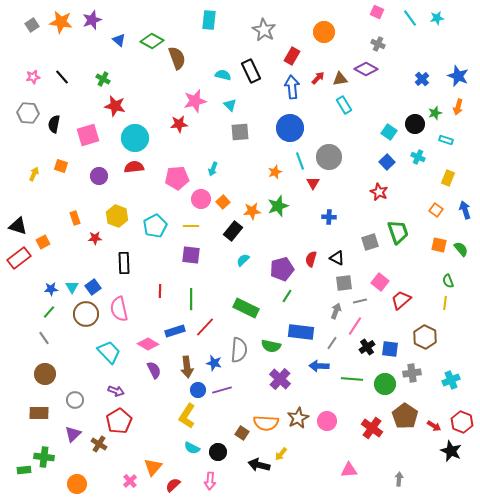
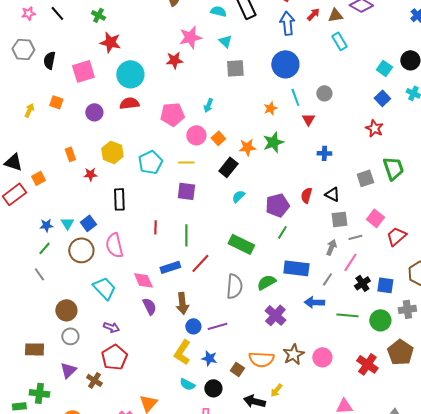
gray circle: (329, 157) -> (324, 93), size x0.6
pink diamond: (148, 344) -> (143, 280), turned 35
green semicircle: (271, 346) -> (266, 282), turned 138
blue star: (214, 363) -> (209, 358), moved
brown circle: (45, 374) -> (66, 310), moved

